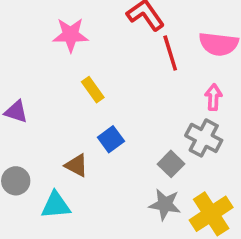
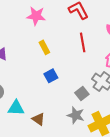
red line: (170, 53) -> (83, 42), moved
brown triangle: (76, 165) -> (38, 119), moved

